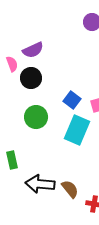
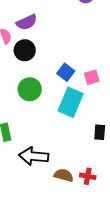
brown semicircle: (70, 189) -> (64, 175), moved, turned -36

